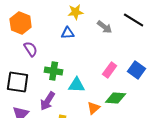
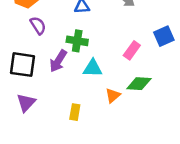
blue square: (137, 70) -> (164, 36), moved, turned 30
green cross: (54, 71) -> (77, 41), moved
purple arrow: (48, 101) -> (58, 61), moved

